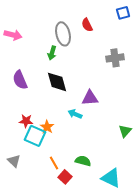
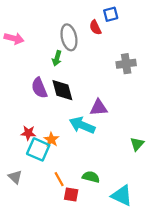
blue square: (123, 13) -> (111, 14), moved
purple semicircle: (20, 80) -> (39, 88), moved
cyan arrow: (75, 114) -> (82, 125), size x1.6
red square: (65, 177) -> (71, 194), turned -32

